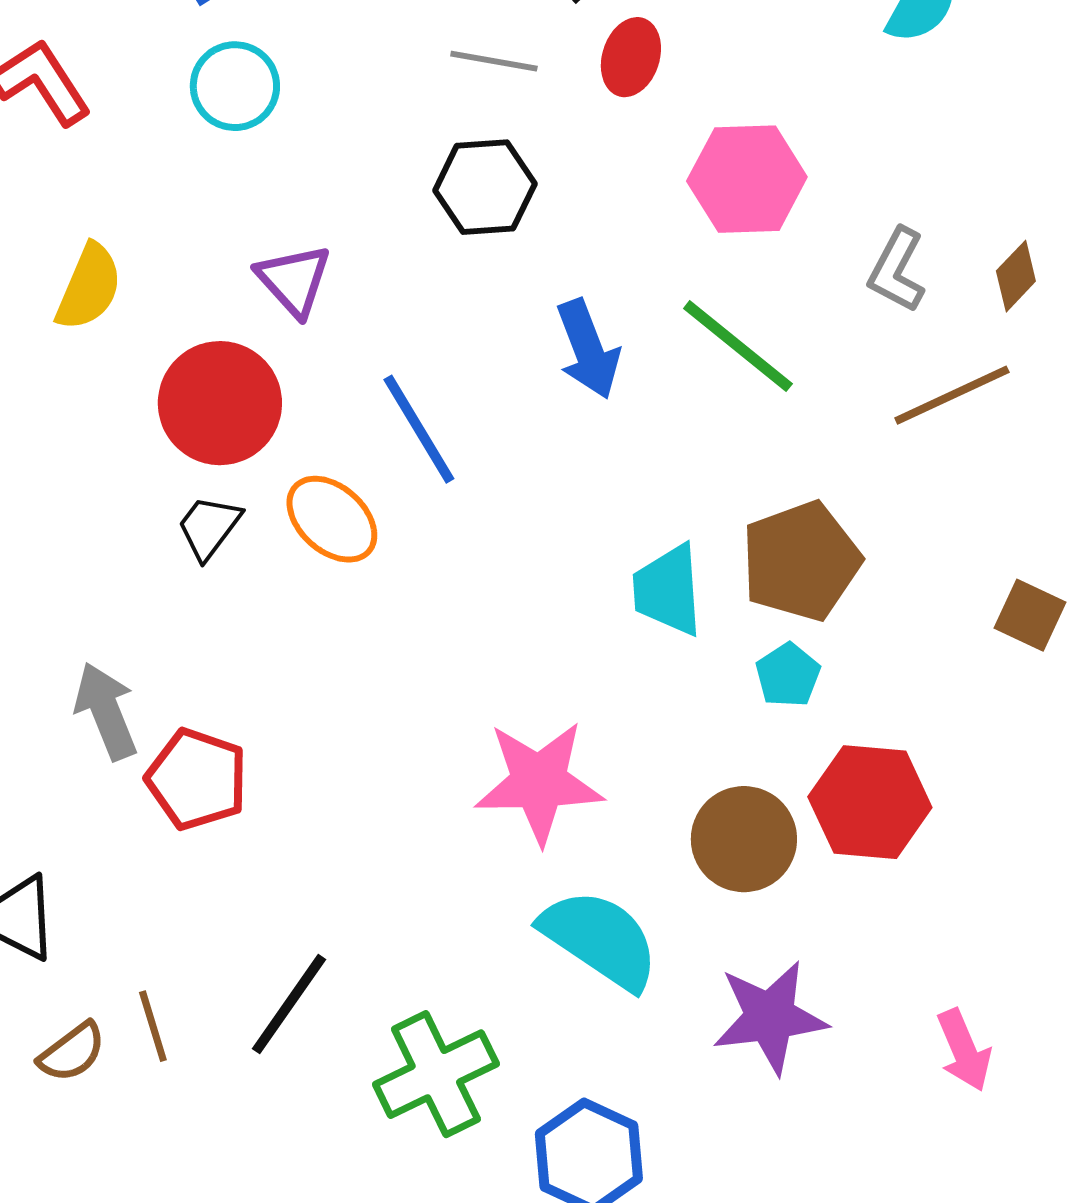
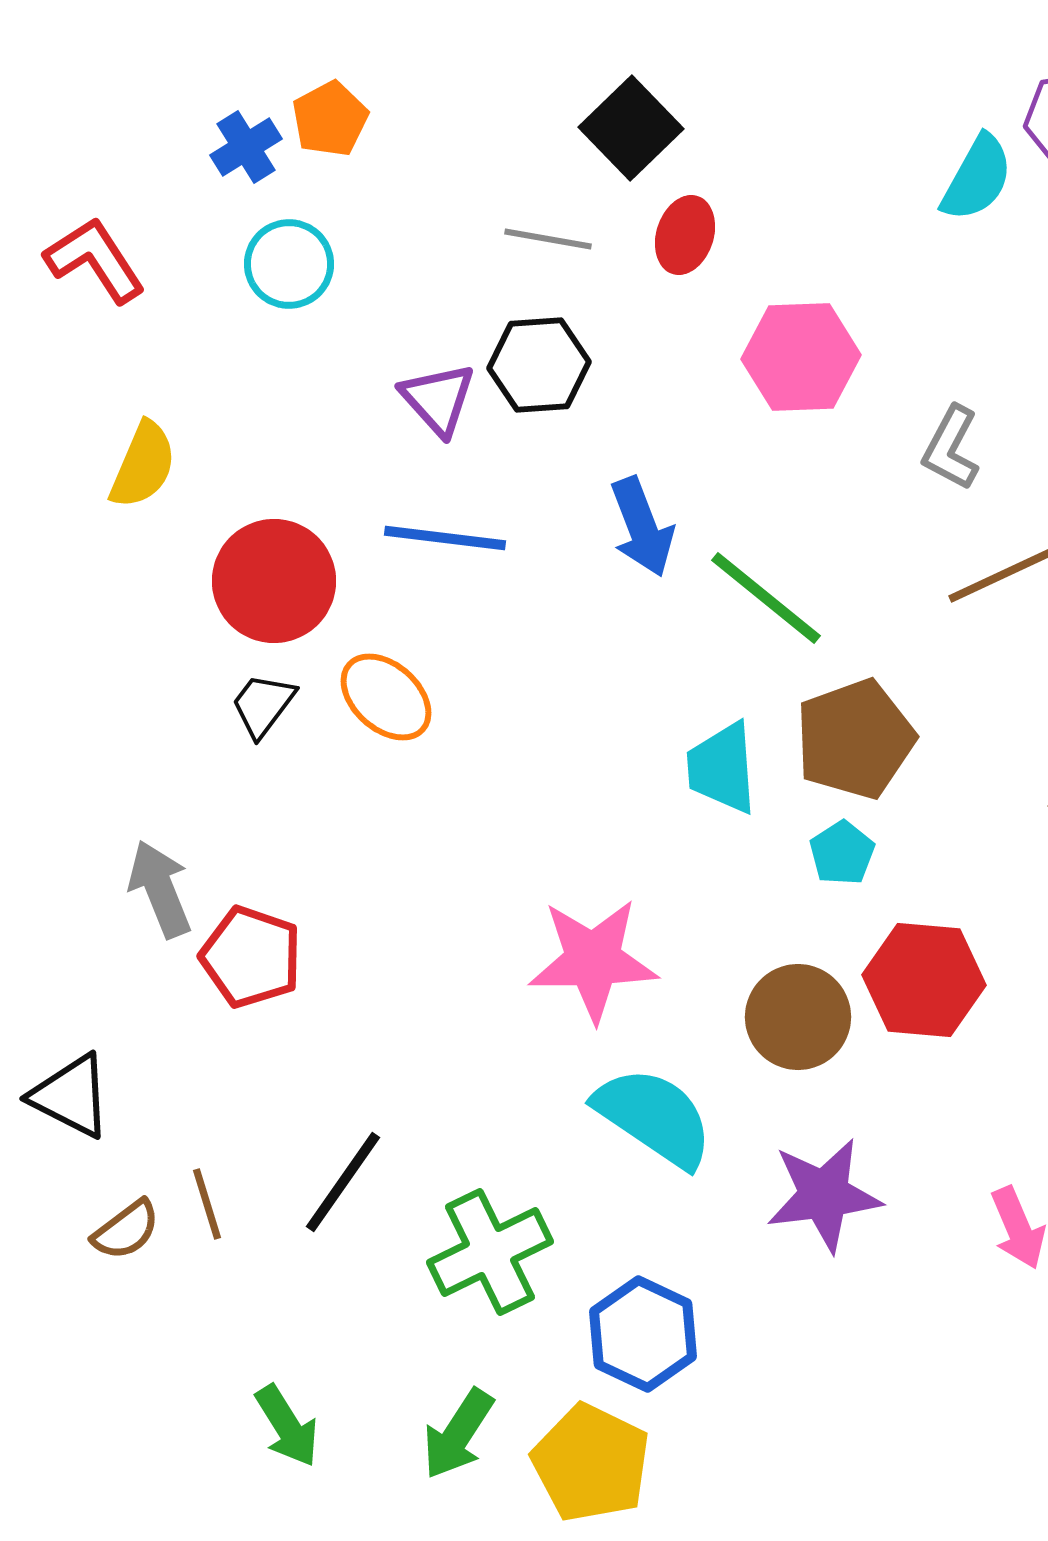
purple triangle: (294, 280) -> (438, 399), moved
green line: (738, 346) -> (766, 598), moved
blue line: (419, 429) -> (445, 538), moved, turned -52

